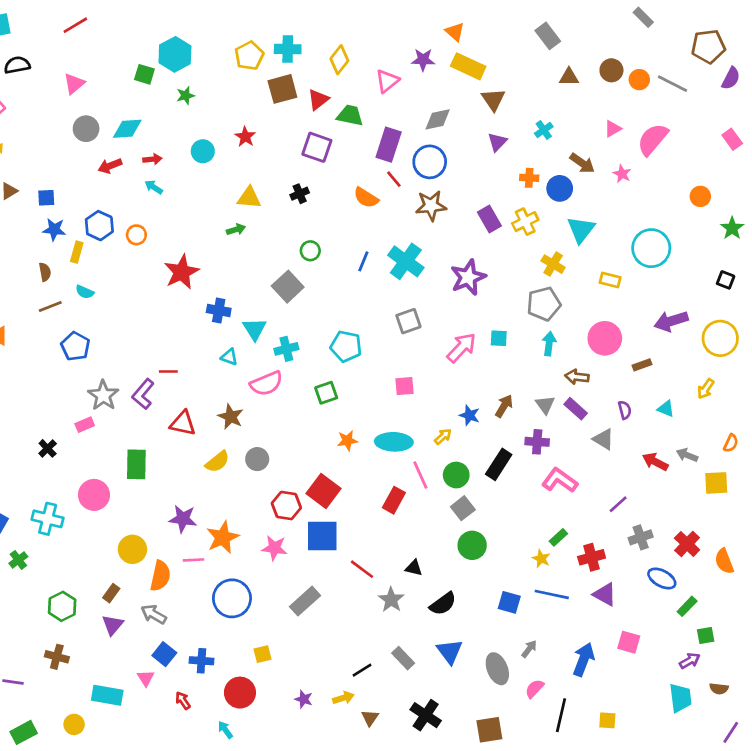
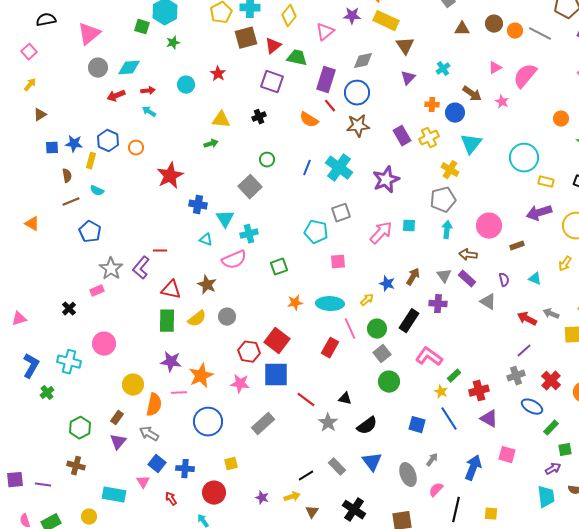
pink triangle: (74, 84) -> (89, 34), size x1.4
blue square: (46, 198) -> (52, 148), moved
yellow rectangle: (610, 280) -> (546, 182), moved
cyan pentagon: (346, 346) -> (316, 232), moved
green rectangle: (136, 464) -> (167, 321), moved
pink L-shape: (560, 480) -> (429, 357), moved
purple line: (618, 504) -> (524, 351), moved
blue line: (552, 594) -> (449, 419), turned 45

